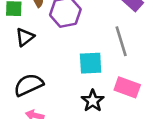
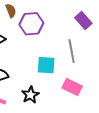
black star: (93, 101) -> (30, 95), moved

